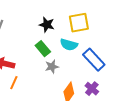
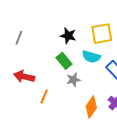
orange line: (14, 83) -> (44, 96), moved

